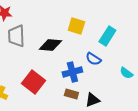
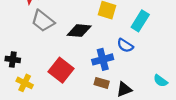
gray trapezoid: (16, 36) -> (43, 21), turned -50
cyan semicircle: (126, 73) -> (160, 81), moved

